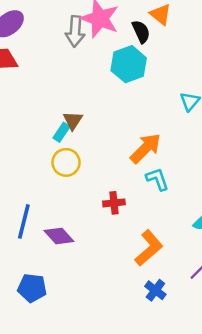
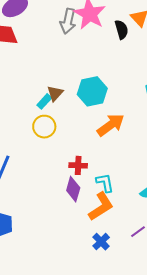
cyan hexagon: (129, 64) -> (92, 91), moved
cyan L-shape: (157, 179) -> (105, 183), moved
purple diamond: (59, 236) -> (73, 189), moved, turned 50

